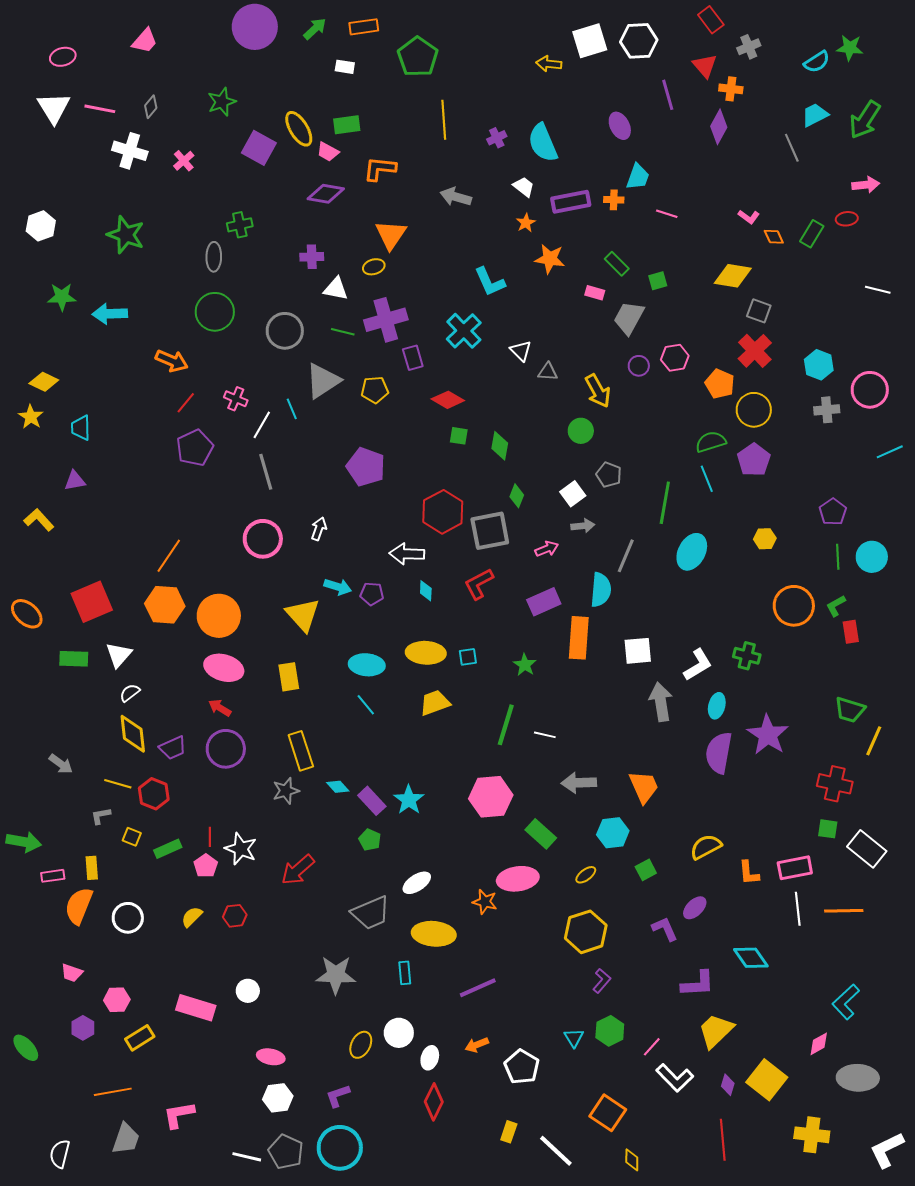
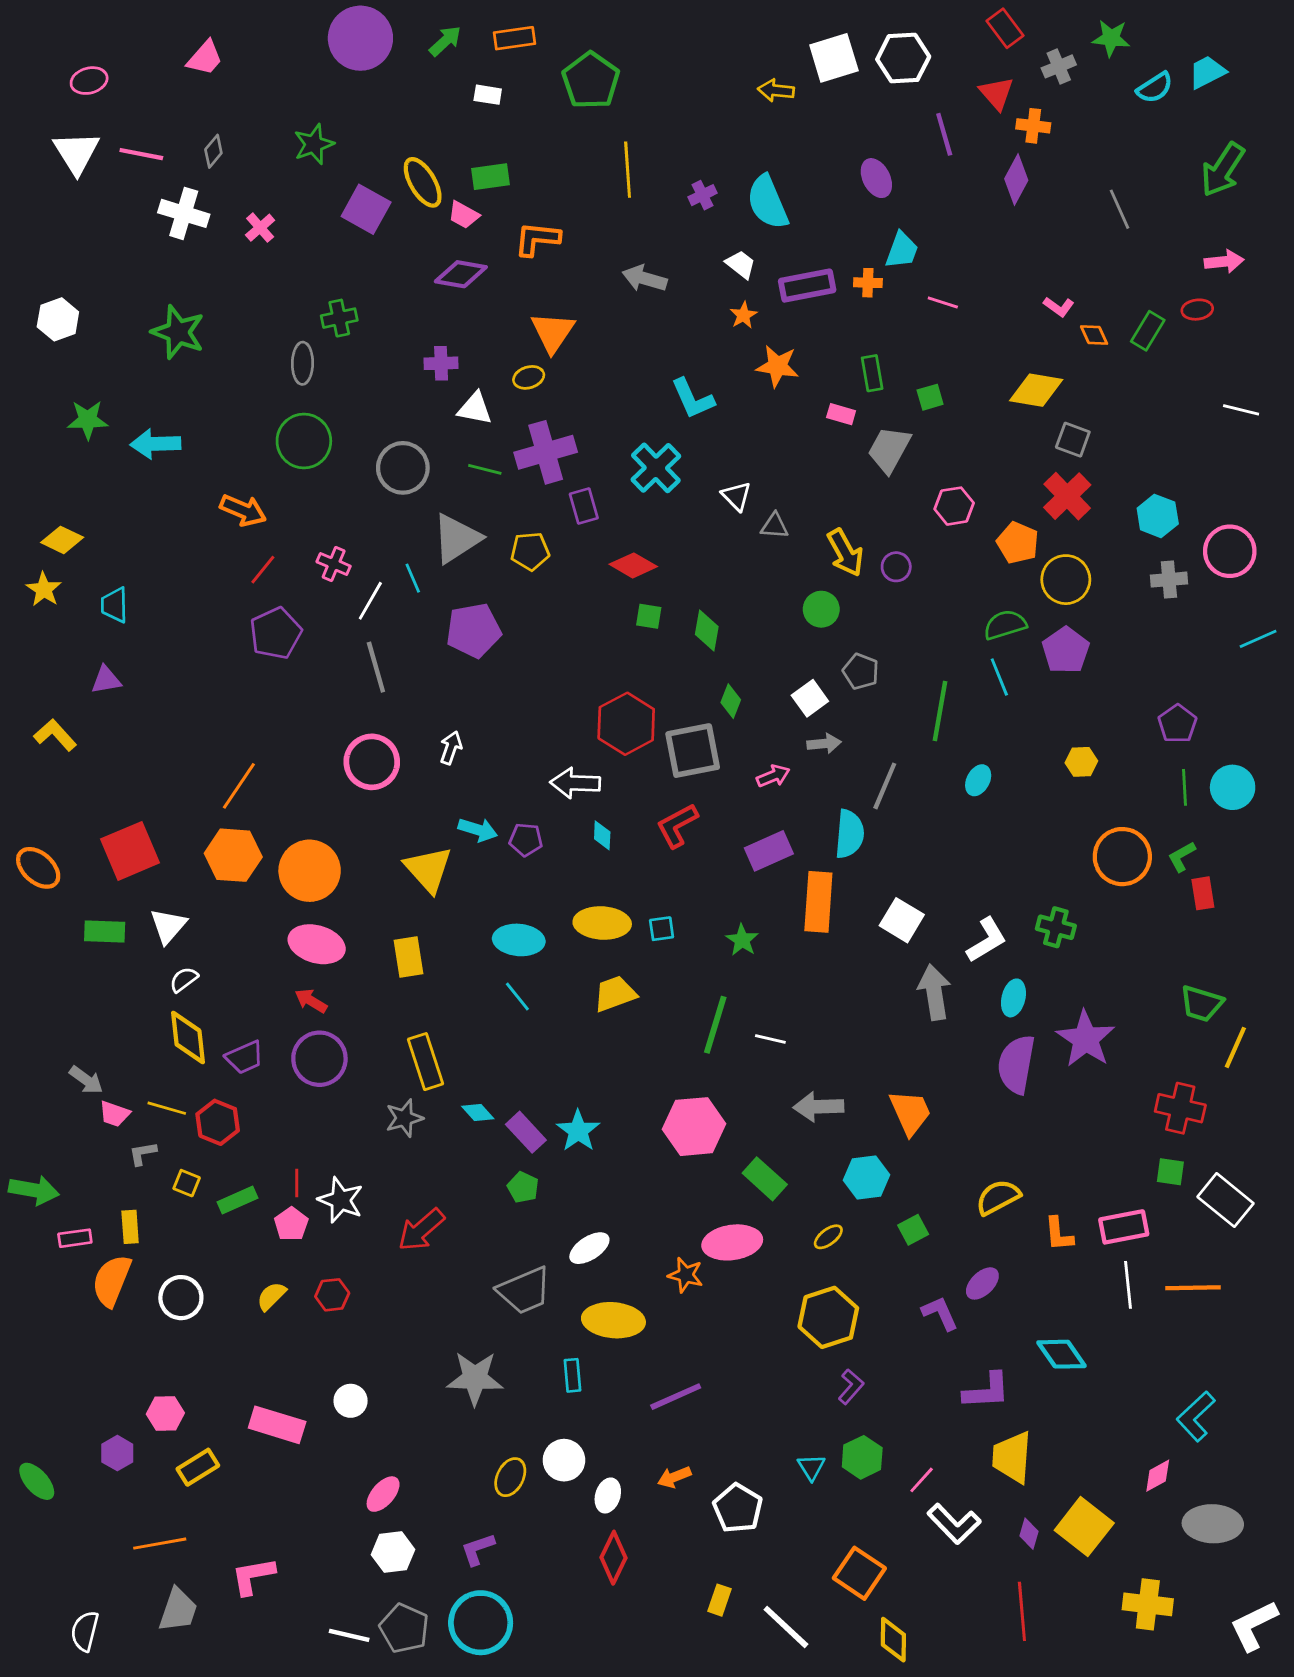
green star: (850, 48) -> (1111, 38), moved
cyan trapezoid: (815, 115) -> (1207, 72), moved
green rectangle: (617, 264) -> (872, 373), turned 35
purple circle: (639, 366) -> (896, 567), moved
purple pentagon: (366, 467) -> (474, 630), moved, turned -30
cyan ellipse: (692, 552) -> (978, 780), size x0.6
white square: (638, 651) -> (902, 920), turned 36
pink trapezoid: (72, 973) -> (114, 1114), moved
yellow trapezoid: (716, 1031) -> (1012, 1457), turned -42
pink ellipse: (271, 1057) -> (383, 1494), turned -60
yellow diamond: (632, 1160) -> (893, 1640), size x1.4

